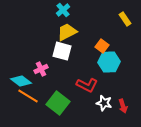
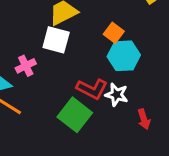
green square: (58, 103) -> (75, 115), moved
white star: (104, 103) -> (117, 95), moved

